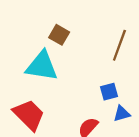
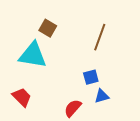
red trapezoid: (29, 115) -> (22, 97), size x0.7

